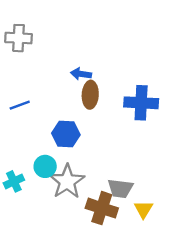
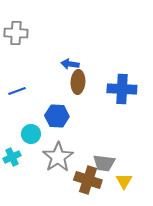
cyan circle: (45, 166) -> (31, 134), moved

